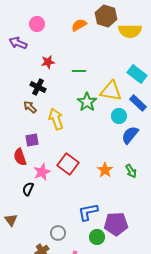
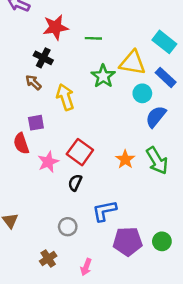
red star: (48, 62) -> (55, 27), size x1.5
green arrow: (131, 171) -> (157, 161), size x1.6
black semicircle: (28, 189) -> (75, 183), moved
purple pentagon: (116, 224) -> (128, 241), moved
gray circle: (58, 233) -> (68, 227), moved
green circle: (97, 237) -> (162, 241), moved

